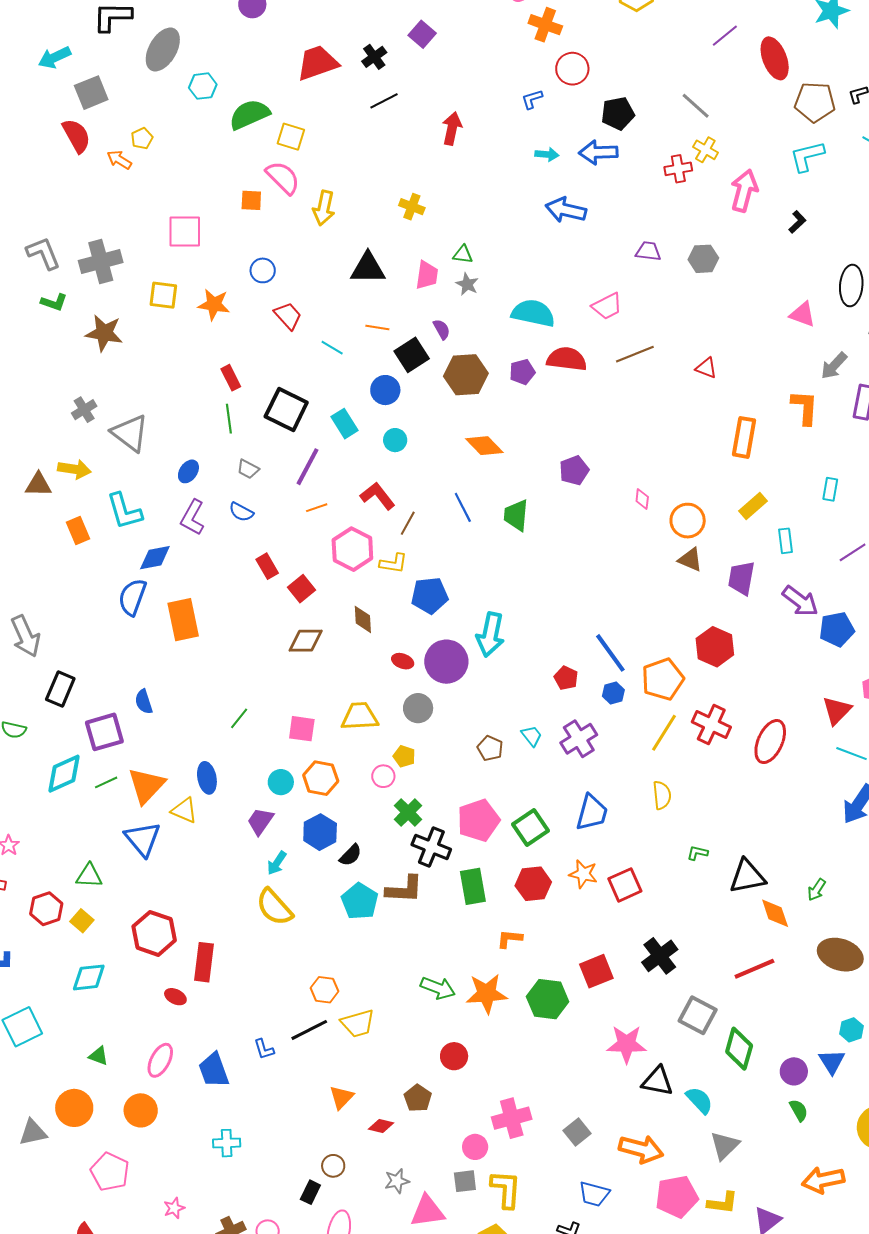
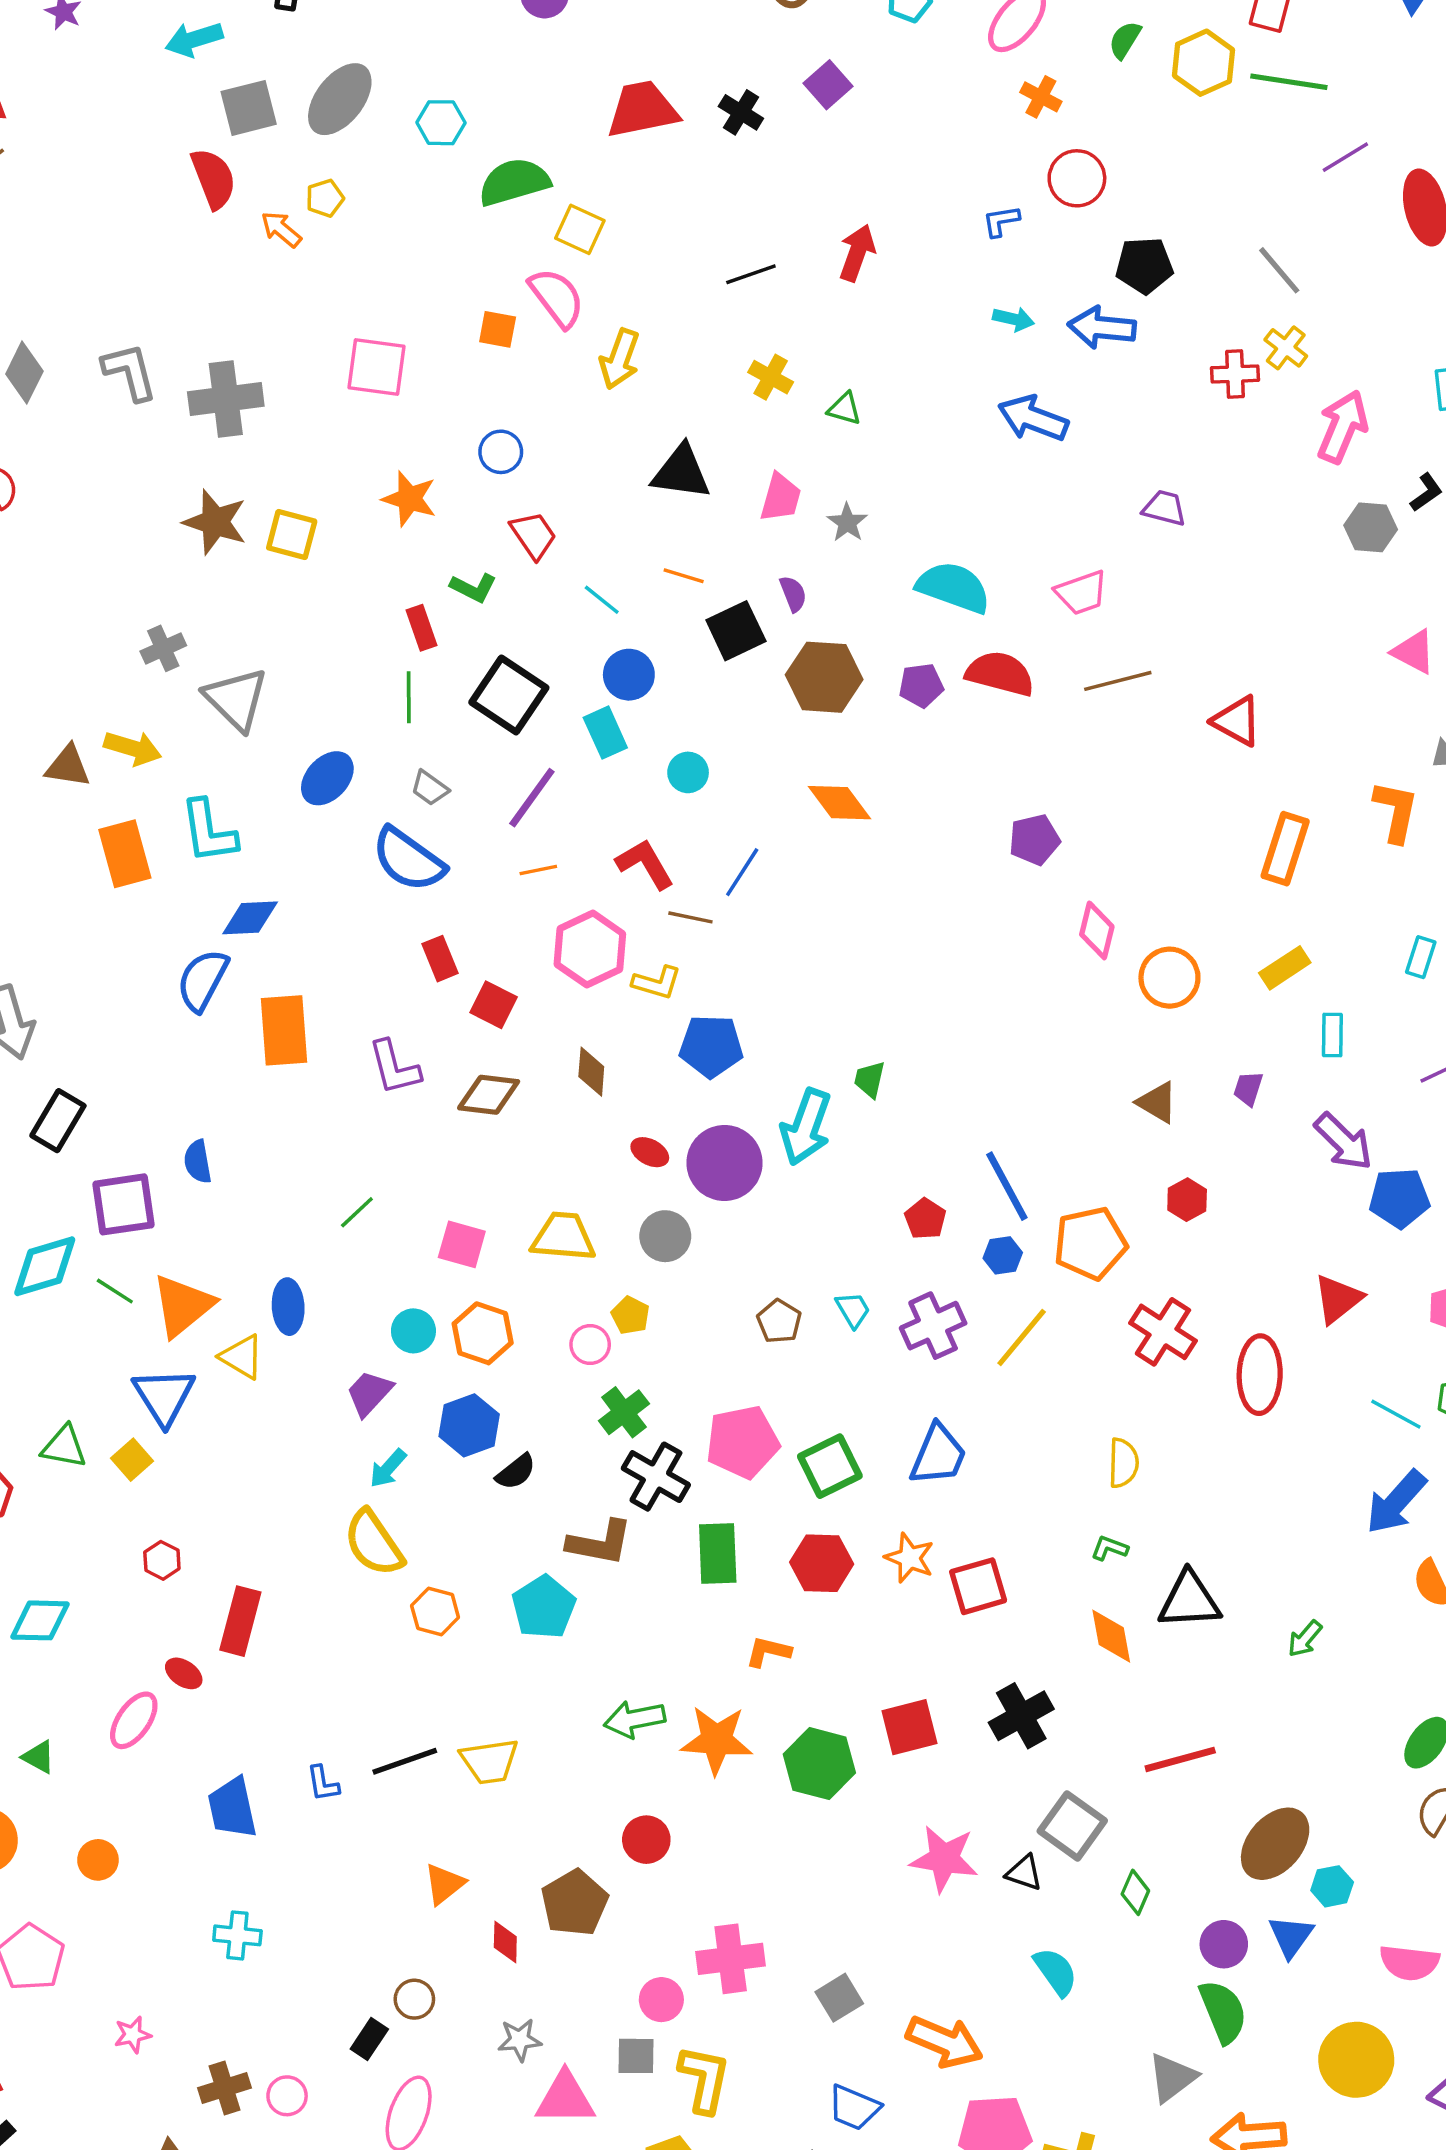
orange cross: (545, 25) -> (1041, 97), size x0.7
gray ellipse: (163, 49) -> (340, 99), moved
black cross: (374, 57) -> (741, 112), turned -30
black line: (384, 101) -> (751, 274), moved
green triangle: (463, 254) -> (844, 409), moved
gray hexagon: (703, 259) -> (1371, 527), moved
yellow square: (163, 295) -> (292, 535), moved
green L-shape: (54, 302) -> (473, 588), moved
red triangle: (706, 368) -> (1237, 721), size x1.4
blue circle: (385, 390) -> (629, 675), moved
purple pentagon: (574, 470) -> (1034, 840), moved
blue ellipse: (188, 471) -> (327, 778), size x1.4
pink diamond: (642, 499) -> (1097, 930), size x1.5
blue line: (463, 507) -> (742, 872), moved, turned 52
blue semicircle: (241, 512) -> (408, 860), size x1.8
green trapezoid: (516, 515) -> (870, 1079), moved, size x0.7
purple L-shape: (192, 517) -> (394, 1067), moved, turned -51
brown line: (408, 523) -> (690, 917), turned 65
orange rectangle: (78, 531) -> (125, 854), size x1.4
brown triangle: (690, 560) -> (1157, 1102), moved
purple trapezoid: (741, 578) -> (1248, 1088), size x0.6
red square: (302, 589) -> (494, 1005), turned -32
red hexagon: (715, 647) -> (1187, 1200), size x0.6
red triangle: (837, 710) -> (1338, 1299), moved
yellow line: (664, 733) -> (1022, 1338), moved
red ellipse: (770, 742) -> (1260, 1375), turned -30
green line: (106, 782) -> (115, 1291), turned 50
yellow semicircle: (662, 795) -> (1123, 1463), moved
cyan pentagon: (360, 901) -> (544, 1607), moved
orange diamond: (775, 913) -> (1111, 1636), moved
yellow square: (82, 921) -> (132, 1460), moved
red hexagon: (154, 933) -> (162, 1560), size x0.5
brown ellipse: (840, 955) -> (1275, 1844), moved, turned -75
green arrow: (438, 988) -> (635, 1719), turned 140
orange hexagon: (325, 990) -> (435, 1612), moved
green diamond: (739, 1049) -> (1135, 1892), size x0.6
pink ellipse: (160, 1060) -> (134, 1720), moved
black triangle: (657, 1081) -> (1024, 1873), moved, size x0.7
brown pentagon: (418, 1098) -> (575, 1903), size x1.4
orange circle: (141, 1110) -> (98, 1860), size x0.7
green semicircle: (799, 1110) -> (1223, 2012), size x1.6
red diamond: (381, 1126) -> (505, 1942), turned 70
gray triangle: (725, 1146) -> (1172, 2078), moved

